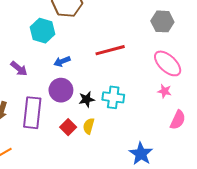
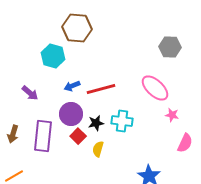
red line: (110, 50) -> (101, 89), moved
pink ellipse: (168, 63) -> (155, 88), moved
red square: (68, 127) -> (78, 136), moved

